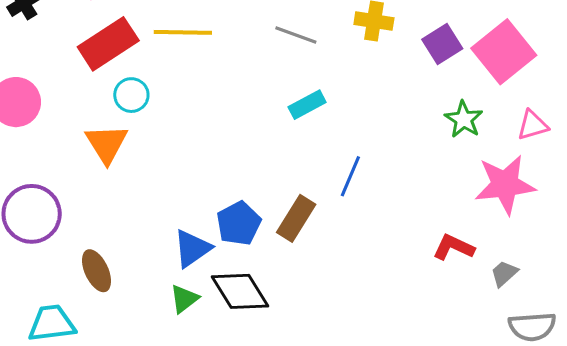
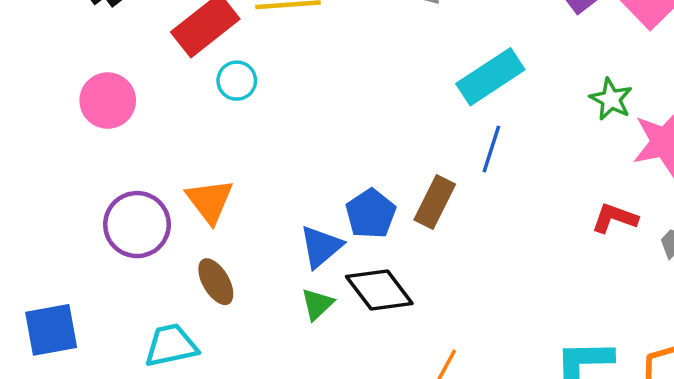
cyan rectangle: (307, 105) -> (490, 77), moved, size x1.6
green star: (464, 119) -> (611, 99), moved
orange triangle: (106, 144) -> (210, 201), moved

